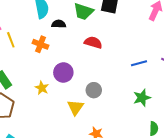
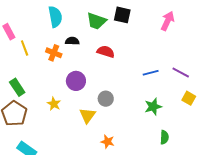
black semicircle: (59, 24) -> (72, 41), moved
yellow star: (42, 88) -> (54, 104), moved

